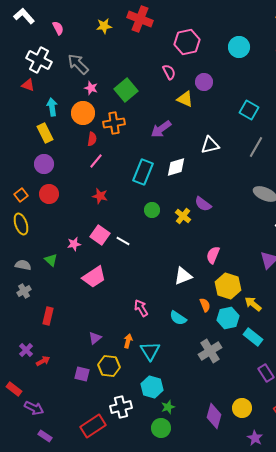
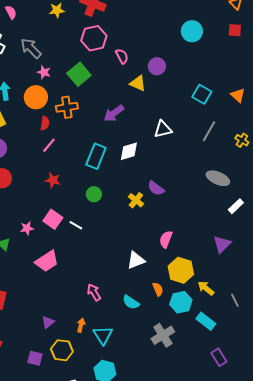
pink hexagon: (187, 42) -> (94, 38), moved
green circle: (152, 210) -> (94, 194), moved

